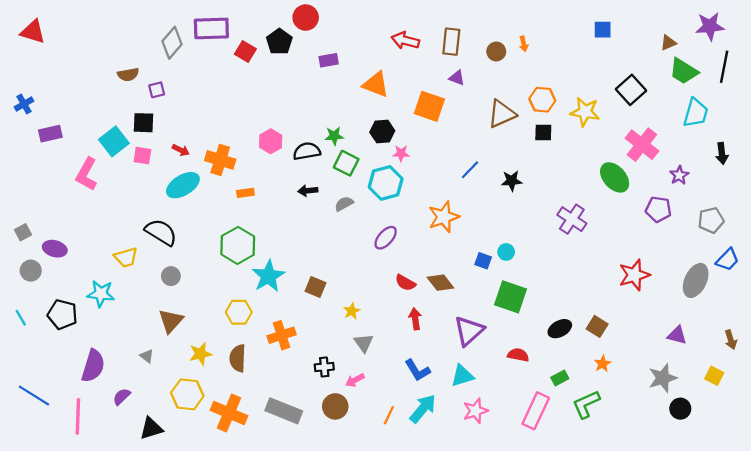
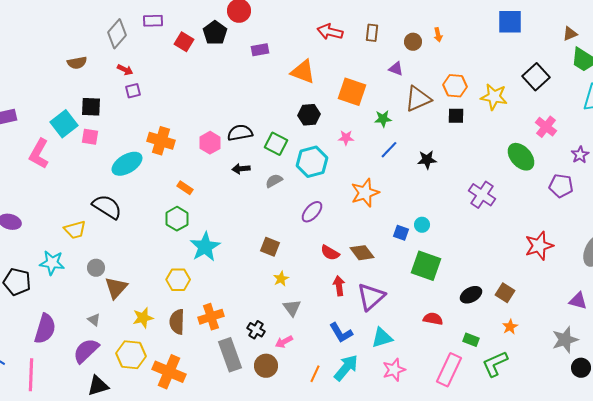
purple rectangle: (211, 28) -> (153, 21), size x0.6
blue square: (603, 30) -> (510, 22), size x1.5
brown rectangle: (451, 42) -> (372, 33), size x0.7
purple triangle: (457, 78) -> (396, 69), moved
purple square: (157, 90) -> (133, 91), moved
green star: (334, 136) -> (383, 119), moved
pink hexagon: (271, 141) -> (210, 143), moved
pink cross: (642, 145) -> (546, 127), size x0.7
red arrow: (181, 150) -> (125, 70), moved
pink star: (401, 153) -> (346, 138), moved
orange rectangle: (245, 193) -> (185, 188), moved, turned 42
green hexagon: (238, 245) -> (177, 219), size x0.7
gray circle: (171, 276) -> (96, 268), moved
brown square: (315, 287) -> (270, 247), moved
purple triangle: (469, 331) -> (371, 297), moved
orange cross: (282, 335) -> (211, 317), moved
black cross: (324, 367) -> (256, 330), turned 36
green rectangle: (560, 378) -> (471, 340), turned 49
purple semicircle: (122, 397) -> (86, 351), moved, size x1.6
gray rectangle: (284, 411) -> (230, 355), moved, turned 48

